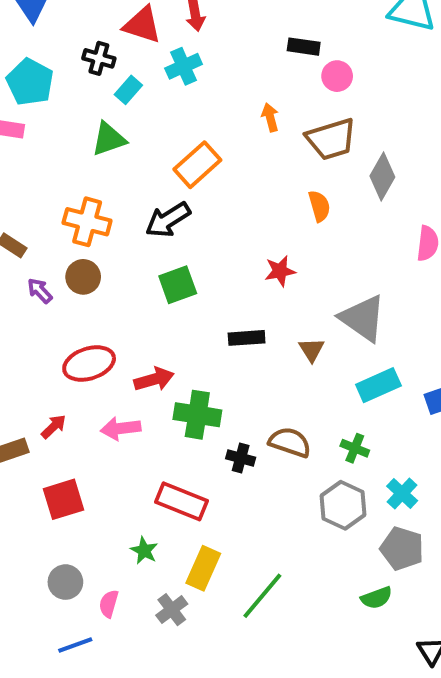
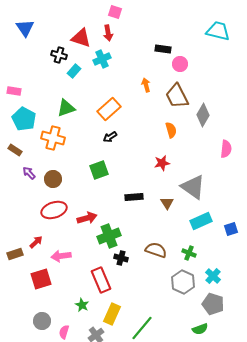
cyan pentagon: (30, 82) -> (24, 119), moved
green triangle: (109, 139) -> (66, 108), moved
brown trapezoid: (331, 139) -> (177, 96), turned 80
black arrow: (168, 220) -> (110, 137), moved, size x0.6
red star: (280, 271) -> (162, 163), moved
brown circle: (83, 277) -> (53, 179), moved
green cross: (197, 415) -> (109, 236), turned -30
pink arrow: (121, 428) -> (61, 256), moved
black cross: (241, 458) -> (121, 258), moved
red rectangle: (182, 501) -> (101, 280), turned 45

